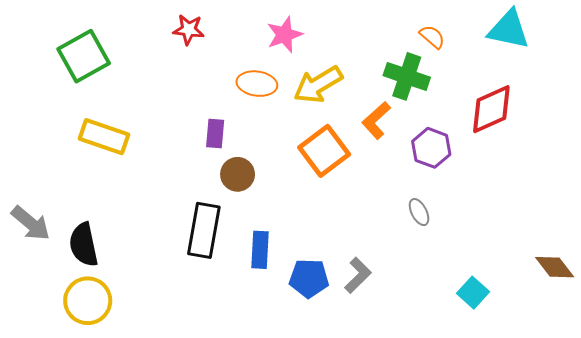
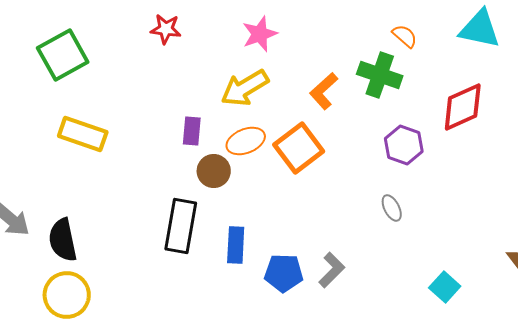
orange ellipse: (257, 84) -> (246, 141), moved, turned -30
yellow arrow: (318, 85) -> (245, 88), moved
orange L-shape: (376, 120) -> (324, 91), moved

